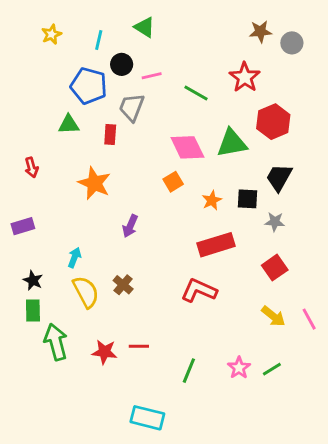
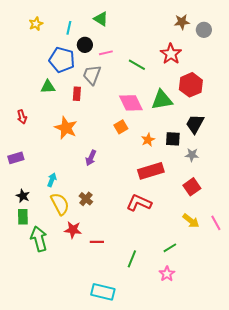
red star: (104, 352) -> (73, 230), moved
pink star: (239, 368) -> (167, 274), moved
green line: (272, 369) -> (170, 248), moved

